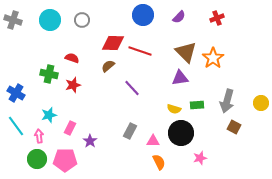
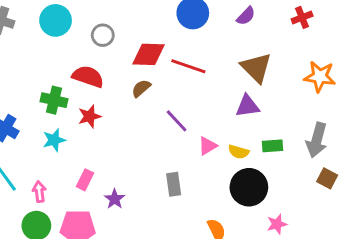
gray circle: (82, 20) -> (103, 35), moved
red semicircle: (72, 58) -> (88, 77), size x1.5
orange star: (213, 58) -> (320, 77), moved, turned -30
cyan star: (49, 115) -> (54, 140), moved
gray rectangle: (130, 131) -> (174, 184), turned -35
pink triangle: (153, 141) -> (208, 146), moved, turned -32

